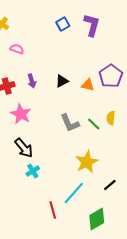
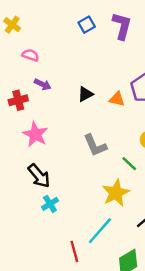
purple arrow: (32, 81) -> (43, 84), moved, turned -48
green line: (94, 124) -> (129, 164), moved

